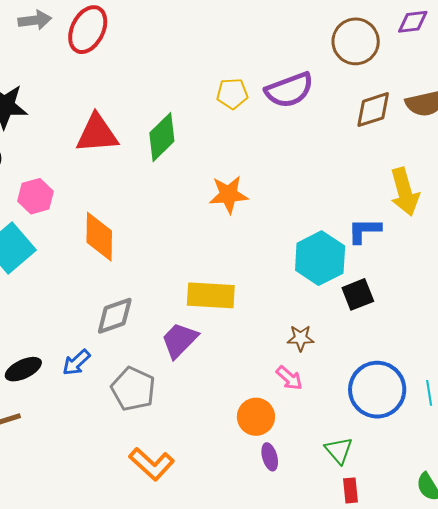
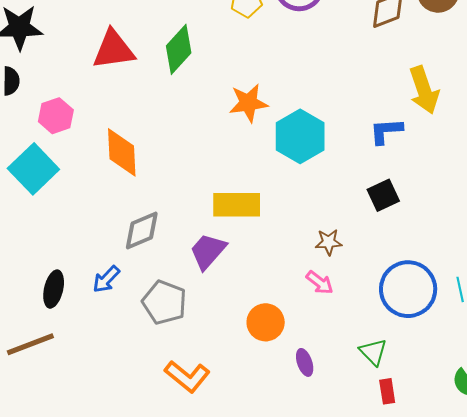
cyan hexagon: (320, 258) -> (300, 136), moved
black ellipse: (23, 369) -> (54, 289), turned -48
orange circle: (256, 417) -> (266, 322), moved

